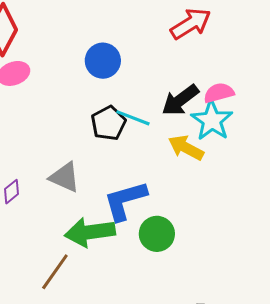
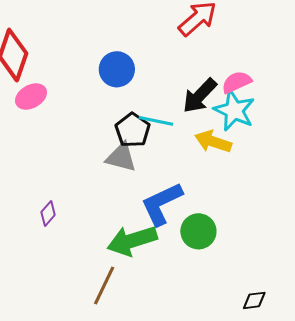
gray triangle: (65, 177) -> (121, 157), moved

